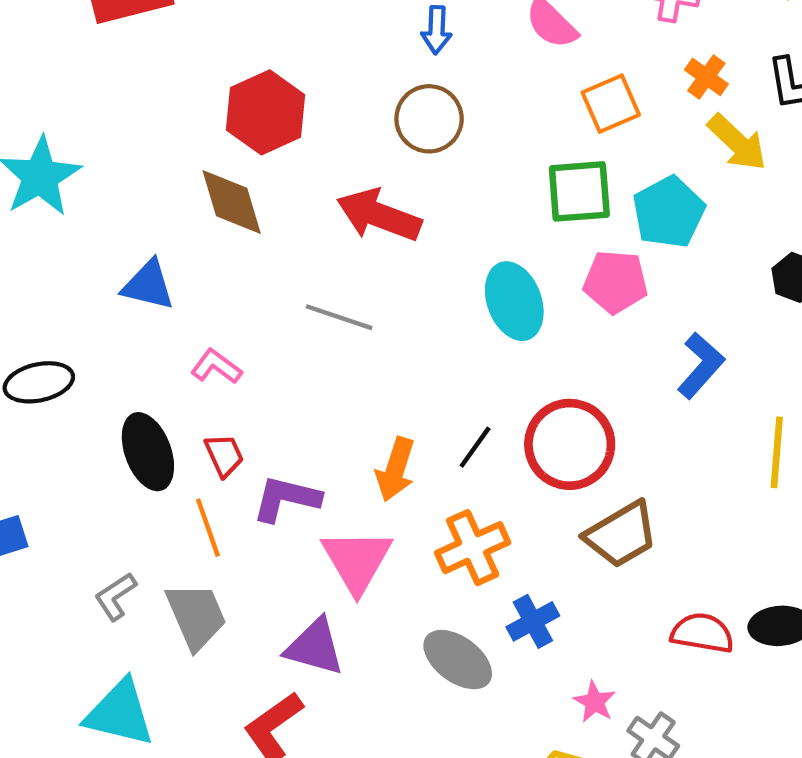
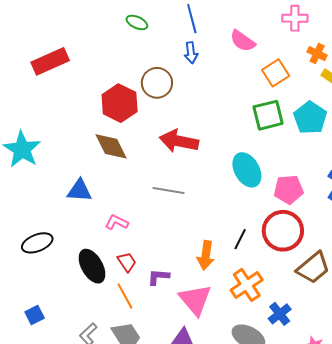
brown circle: (429, 119) -> (157, 83), moved
pink pentagon: (615, 282) -> (289, 190), moved
purple L-shape: (286, 499) -> (158, 277), size x0.7

